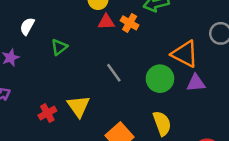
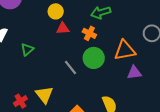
orange cross: (130, 23) -> (89, 33), moved
orange triangle: (185, 54) -> (125, 50), turned -35
green circle: (160, 79) -> (94, 58), moved

